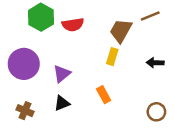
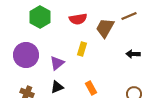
red semicircle: (73, 25) -> (78, 19), moved
yellow rectangle: (112, 57) -> (82, 49), moved
orange rectangle: (104, 95) -> (91, 88), moved

